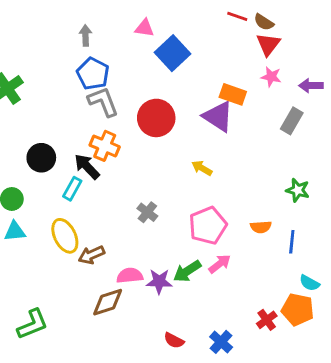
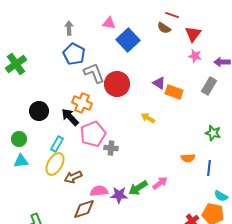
brown semicircle: (264, 22) -> (164, 28), moved
orange rectangle: (233, 94) -> (174, 92), moved
gray L-shape: (103, 102) -> (94, 73), moved
purple triangle: (218, 116) -> (159, 83), size x0.6
cyan rectangle: (72, 189) -> (57, 144), moved
gray cross: (147, 212) -> (111, 148), turned -32
pink pentagon: (208, 226) -> (93, 134), moved
yellow ellipse: (65, 236) -> (55, 164), turned 55

